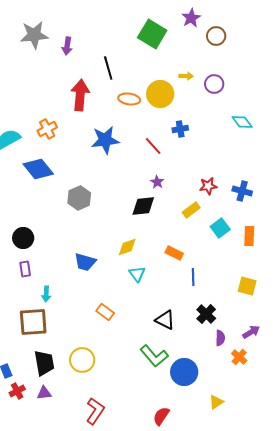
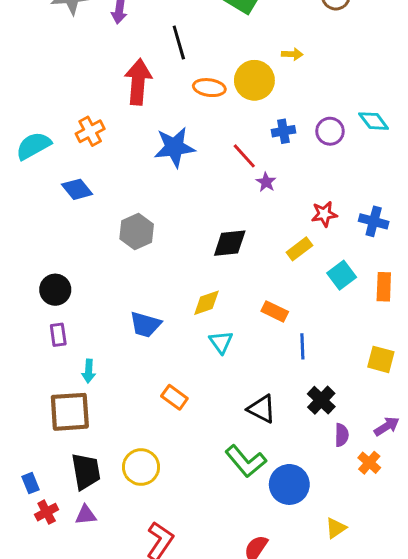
purple circle: (214, 84) -> (330, 131), moved
blue diamond: (38, 169) -> (77, 189), size x0.7
purple star: (157, 182) -> (266, 182), moved

